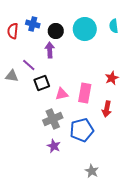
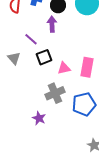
gray triangle: (12, 76) -> (14, 58), moved, turned 40
purple star: (54, 146) -> (39, 118), moved

